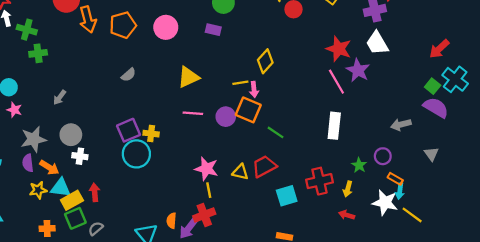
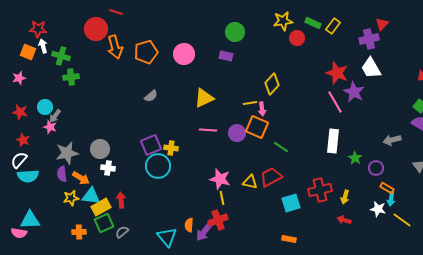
gray arrow: (60, 97) -> (55, 116), moved
green star: (359, 165) -> (355, 158), moved
white star: (385, 203) -> (378, 209), size x0.7

